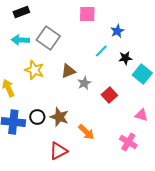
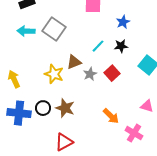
cyan line: (101, 51) -> (98, 46), moved
black star: (125, 58) -> (121, 46), moved
yellow star: (34, 70) -> (54, 74), moved
red square: (109, 95) -> (112, 73), moved
orange arrow: (86, 132) -> (111, 116), moved

